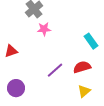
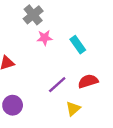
cyan rectangle: (91, 41) -> (78, 45), moved
yellow triangle: (84, 91) -> (73, 109), moved

